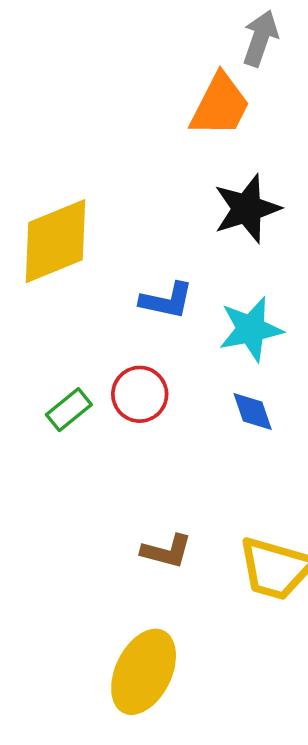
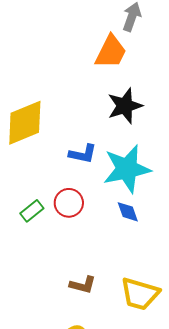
cyan star: (251, 329) -> (127, 169), size x1.4

